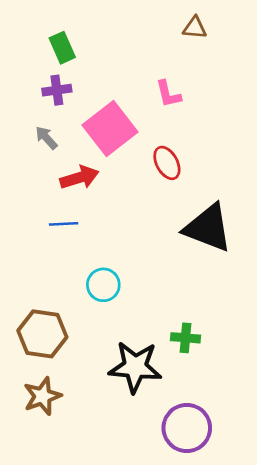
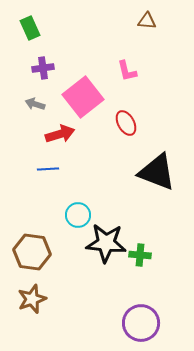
green rectangle: (62, 48) -> (30, 28), moved
gray arrow: (46, 138) -> (35, 104), turned -30
black star: (135, 367) -> (106, 243), moved

